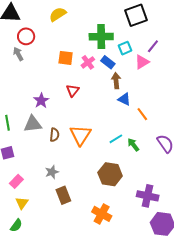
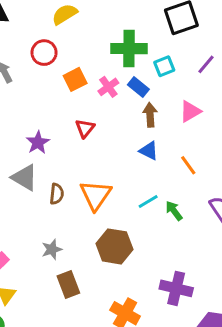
red circle: (26, 36) -> (44, 53), moved
orange square: (66, 58) -> (75, 79), turned -35
pink triangle: (142, 62) -> (190, 111), moved
blue triangle: (124, 99) -> (149, 151), moved
gray triangle: (33, 124) -> (25, 177), turned 36
brown hexagon: (110, 174) -> (114, 246), moved
purple cross: (148, 196) -> (176, 288), moved

